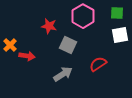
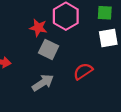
red star: (49, 26) -> (38, 28), moved

